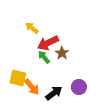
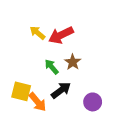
red arrow: (48, 43) -> (61, 35), moved
black arrow: (54, 93) -> (61, 90), moved

